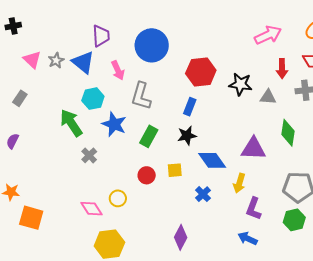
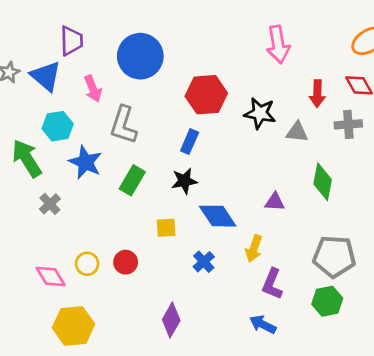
pink arrow: (268, 35) -> (278, 45), moved, turned 104
purple triangle: (253, 149) -> (275, 202), size x0.6
red circle: (147, 175) -> (126, 262), moved

